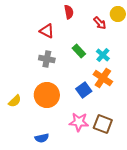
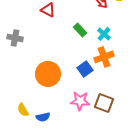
gray cross: (47, 59) -> (15, 38), moved
orange cross: (103, 78) -> (104, 57), turned 36
yellow semicircle: (15, 101) -> (23, 110), moved, turned 104

